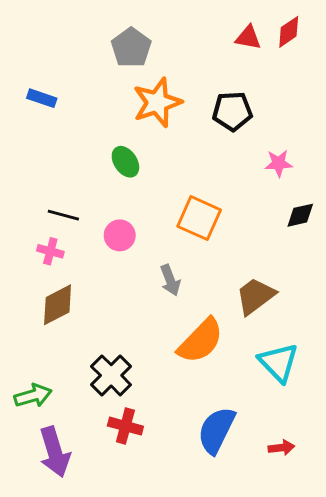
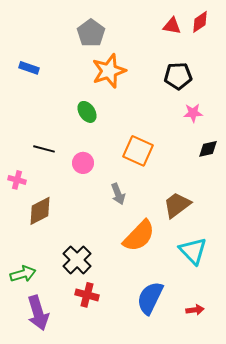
black pentagon: (232, 111) -> (178, 76), moved
pink cross: (50, 251) -> (17, 180), moved

